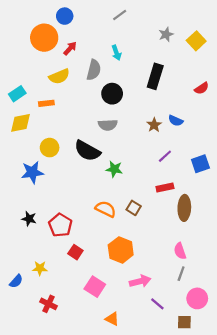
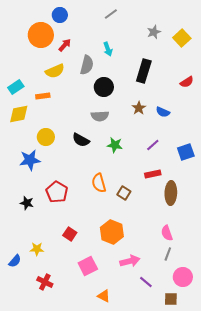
brown star: (154, 125) -> (139, 108), moved
black semicircle: (87, 151) -> (81, 140), size x0.7
green star: (114, 169) -> (115, 145), moved
orange semicircle: (106, 209) -> (99, 183), moved, turned -132
red pentagon: (60, 225) -> (57, 192), moved
pink square: (95, 287) -> (88, 266), turned 30

